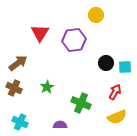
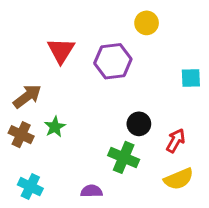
black circle: (106, 63) -> (139, 124), moved
cyan square: (125, 67) -> (191, 78), moved
green star: (47, 87) -> (55, 127), moved

